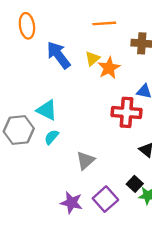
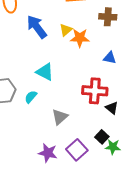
orange star: (109, 68) -> (80, 38), turned 30
cyan triangle: (47, 110) -> (45, 72), moved
red cross: (126, 112) -> (95, 91), moved

